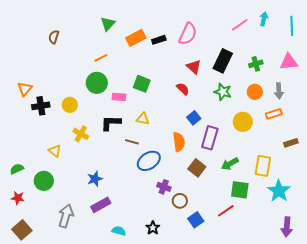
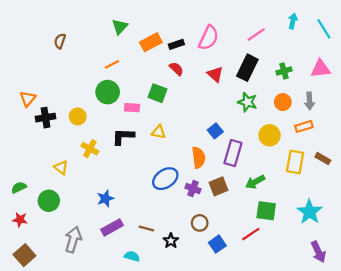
pink line: (240, 25) -> (256, 34), moved
cyan line: (292, 26) -> (324, 29), turned -30
red semicircle: (183, 89) -> (176, 69), moved
brown line: (132, 142) -> (146, 228), moved
brown rectangle: (291, 143) -> (323, 159), turned 48
yellow rectangle: (263, 166) -> (295, 162), moved
brown square: (197, 168) -> (219, 186), turned 30
purple cross: (164, 187) -> (193, 189), moved
purple arrow: (287, 227) -> (318, 252), turned -30
black star: (153, 228) -> (171, 241), moved

